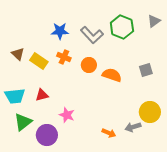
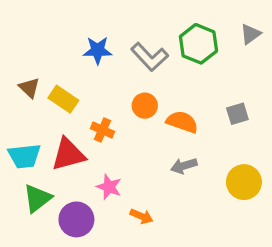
orange cross: (64, 57) -> (102, 130), moved
red triangle: (42, 95) -> (68, 154), size x1.6
gray arrow: (133, 127) -> (184, 166), moved
orange arrow: (109, 133) -> (141, 216), moved

